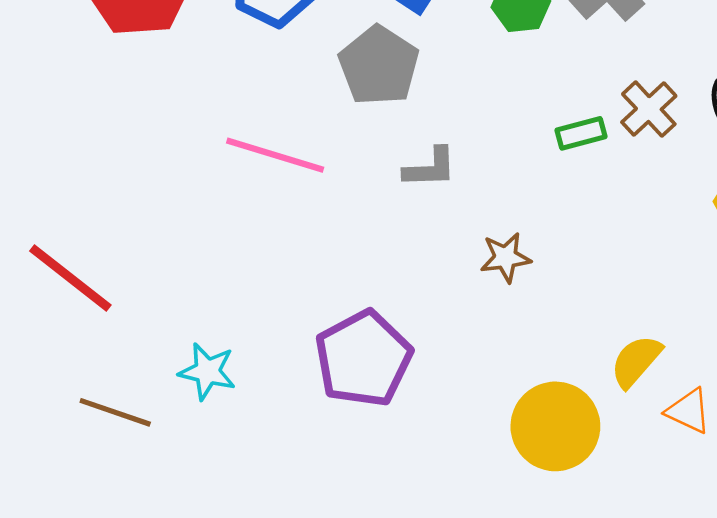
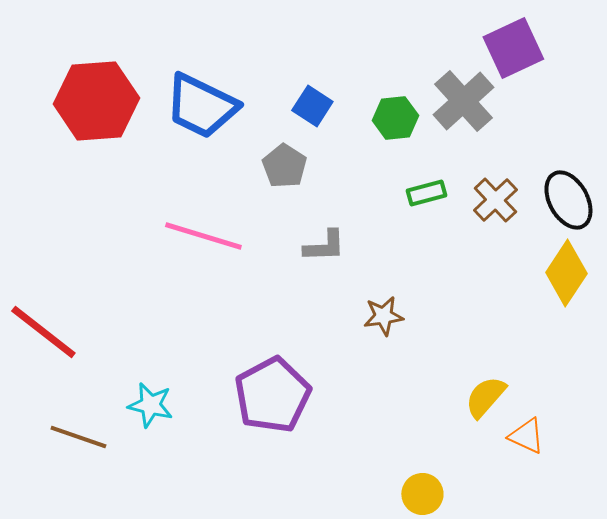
gray pentagon: (379, 66) -> (284, 166), size x0.7
green rectangle: (581, 133) -> (426, 193), moved
yellow circle: (555, 426) -> (422, 494), moved, size x0.6

